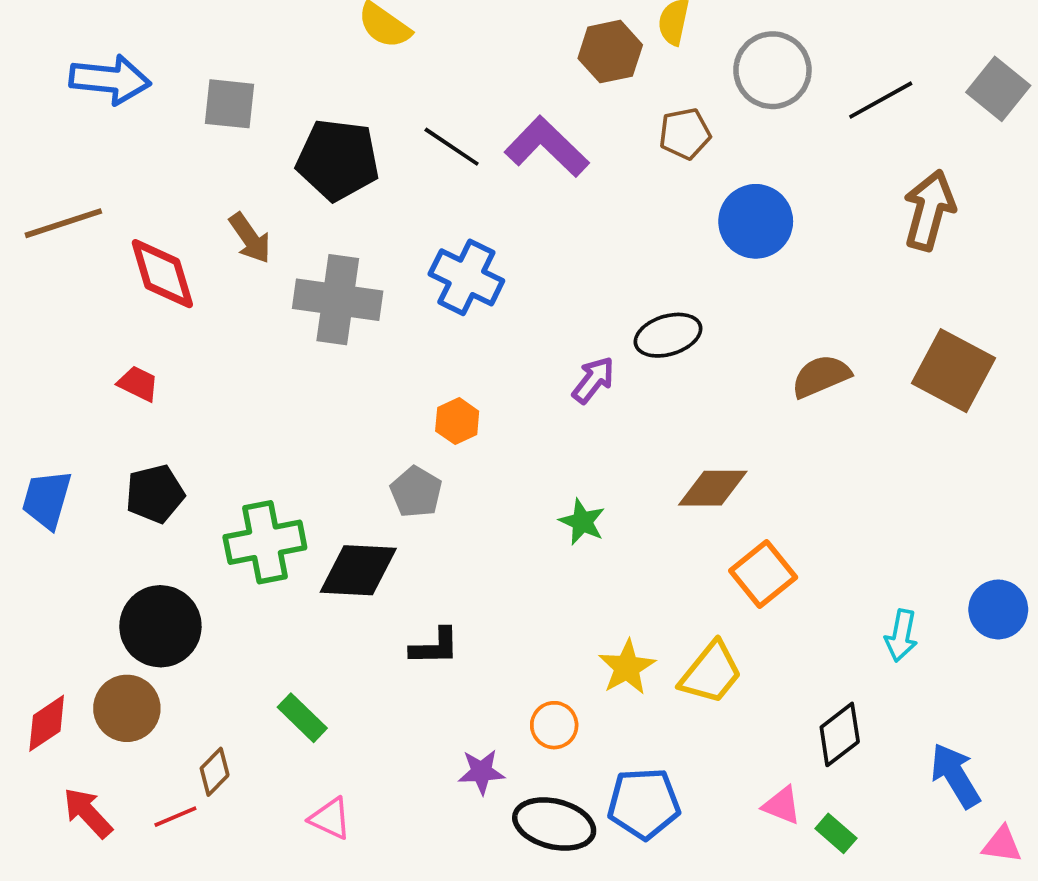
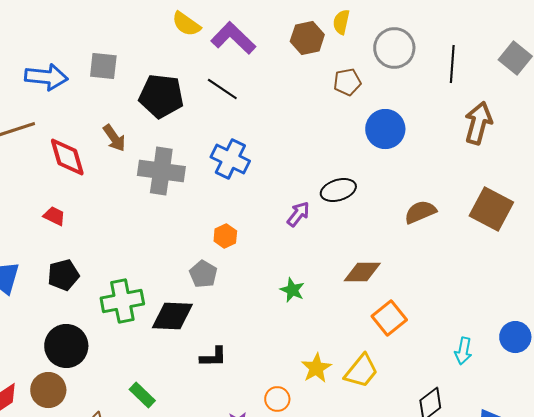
blue arrow: (110, 80) -> (46, 77), moved
black line: (881, 100) -> (452, 64), turned -57
purple L-shape: (547, 147) -> (233, 38), moved

